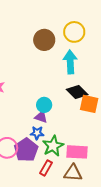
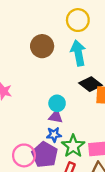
brown circle: (44, 40) -> (42, 46), moved

